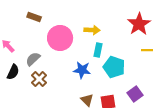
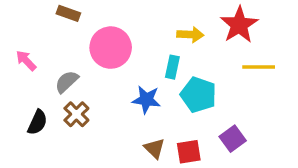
yellow arrow: (92, 30) -> (190, 35), moved
black semicircle: (13, 72) -> (37, 122), moved

